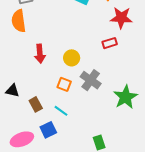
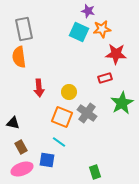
orange square: (64, 84) -> (62, 117), size x1.5
green star: (126, 97) -> (122, 103), moved
brown rectangle: (36, 104) -> (21, 147), moved
blue square: (48, 130) -> (47, 160), turned 35

